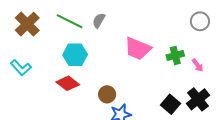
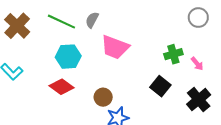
pink trapezoid: (138, 49) -> (115, 47), moved
black square: (171, 104) -> (160, 86), moved

